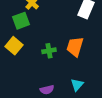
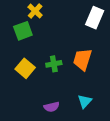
yellow square: (14, 46) -> (25, 68), moved

